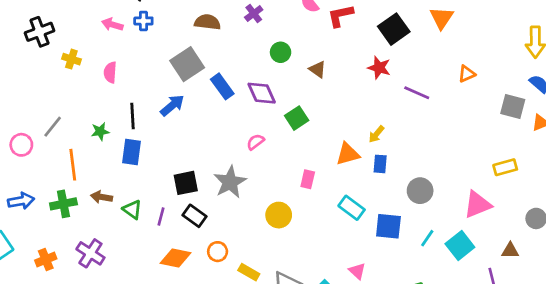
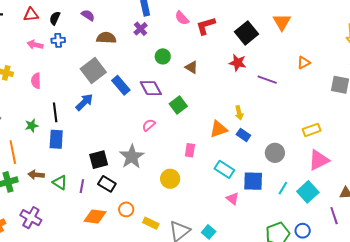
yellow arrow: (376, 134) -> (239, 113), turned -48
blue rectangle: (380, 164) -> (243, 135), turned -56
yellow rectangle: (505, 167) -> (312, 130), moved
pink triangle: (357, 271) -> (233, 199), moved

